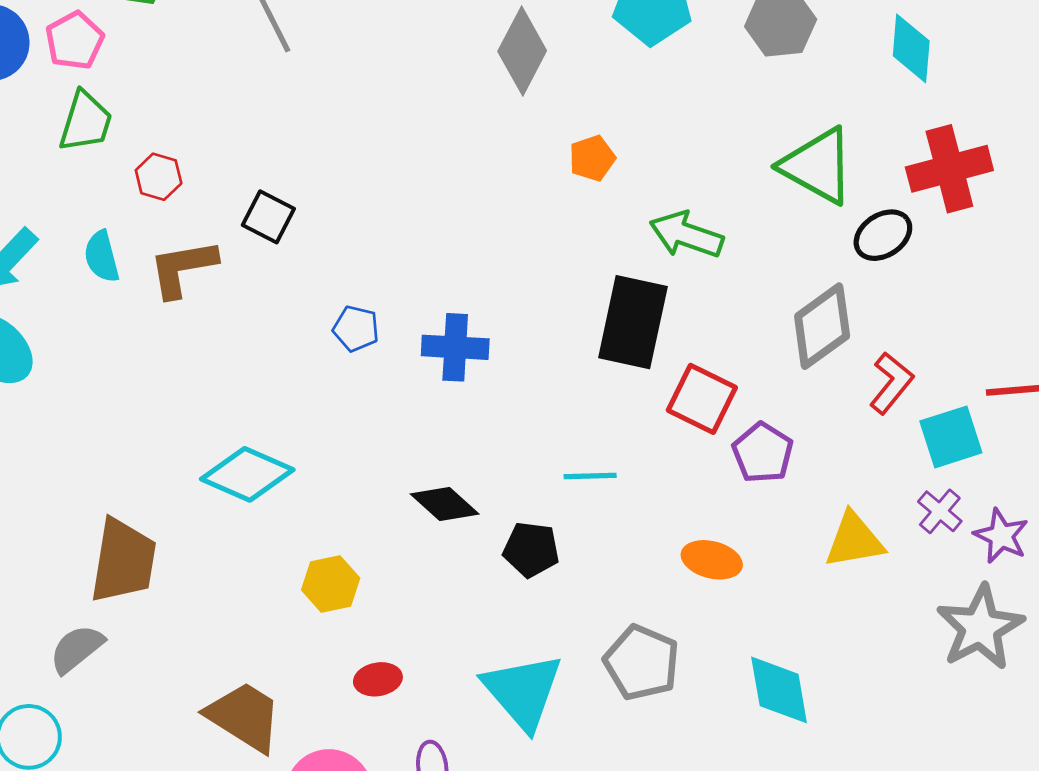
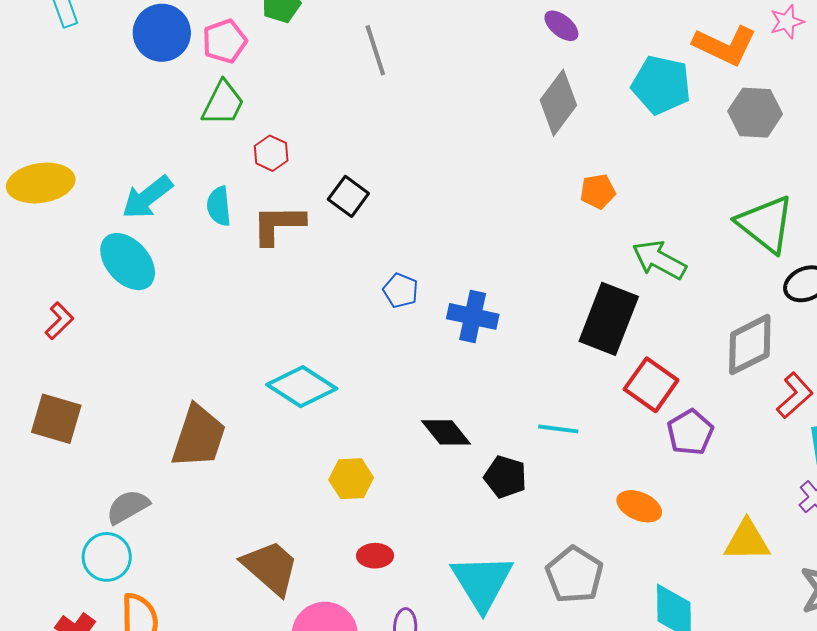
yellow triangle: (854, 540) -> (747, 541), moved
gray semicircle: (77, 649) -> (128, 507), moved

